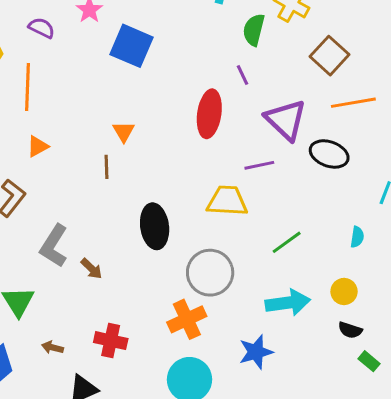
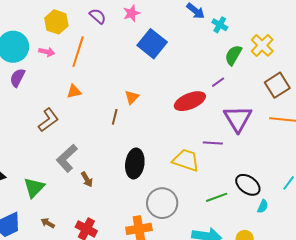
purple line: (242, 75) -> (218, 82), turned 64
red ellipse: (209, 114) -> (190, 101), turned 44
black ellipse: (329, 154) -> (248, 185), moved

